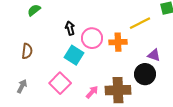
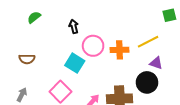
yellow line: (140, 23) -> (148, 42), moved
black arrow: (70, 28) -> (74, 26), moved
brown semicircle: (27, 51) -> (27, 59), turned 84

